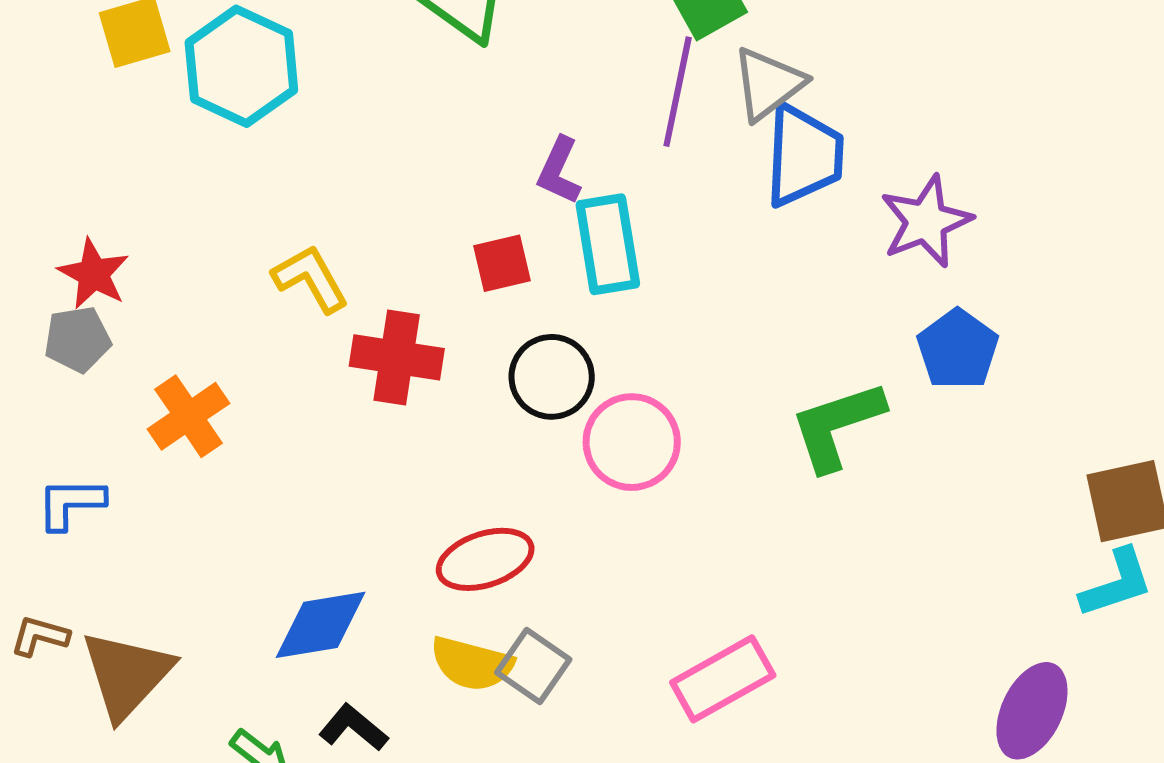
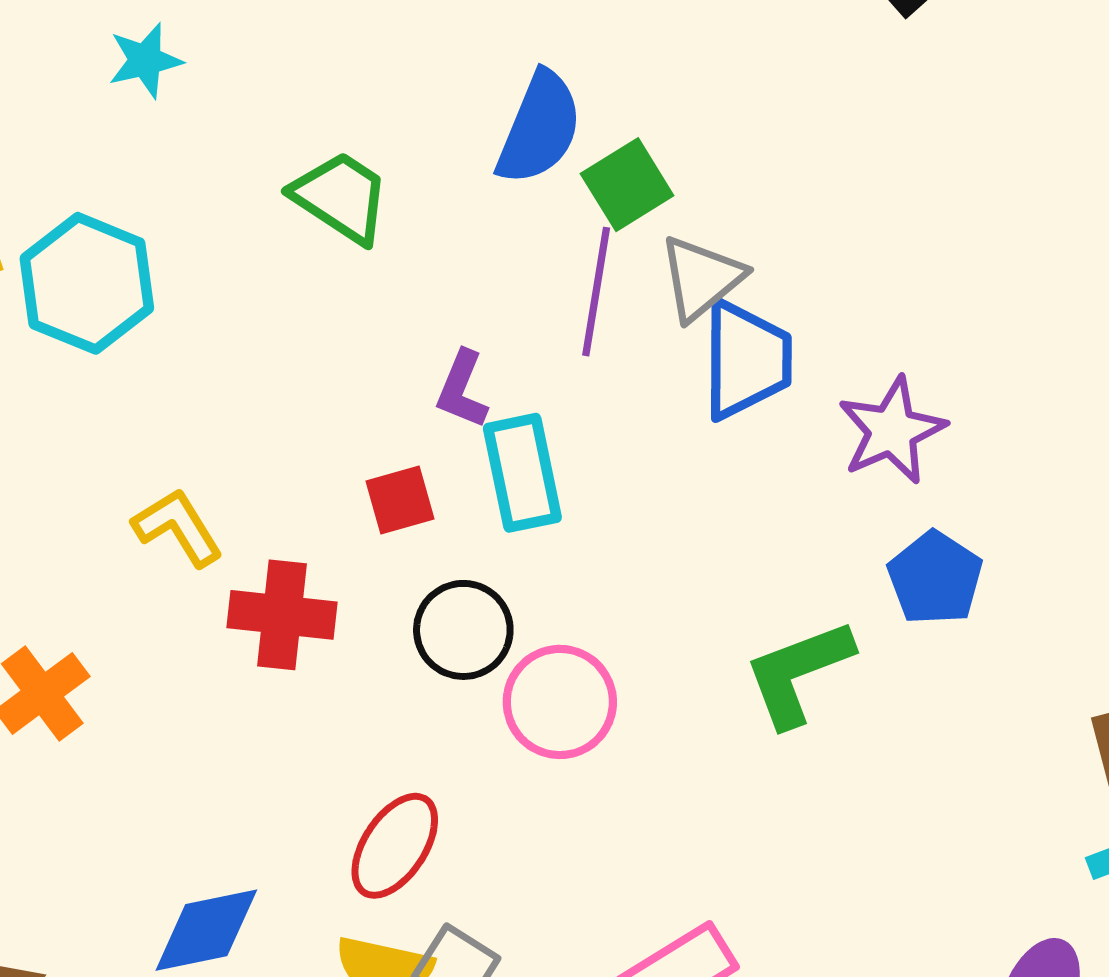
red ellipse: (485, 559) -> (395, 846), turned -36

